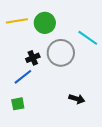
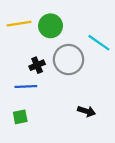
blue line: (23, 77) -> (26, 86), turned 36

